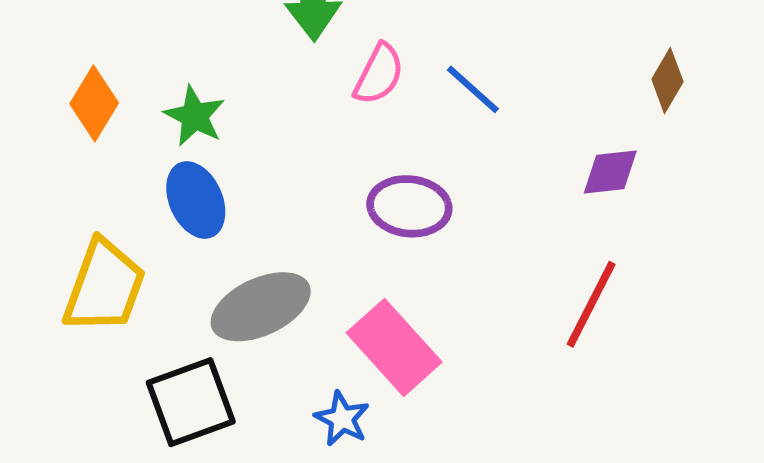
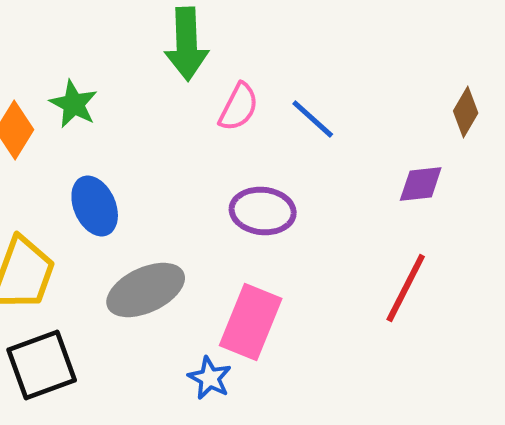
green star: (195, 116) -> (74, 104), moved
pink rectangle: (394, 347) -> (251, 322), turned 64
black square: (191, 402) -> (42, 365), moved

